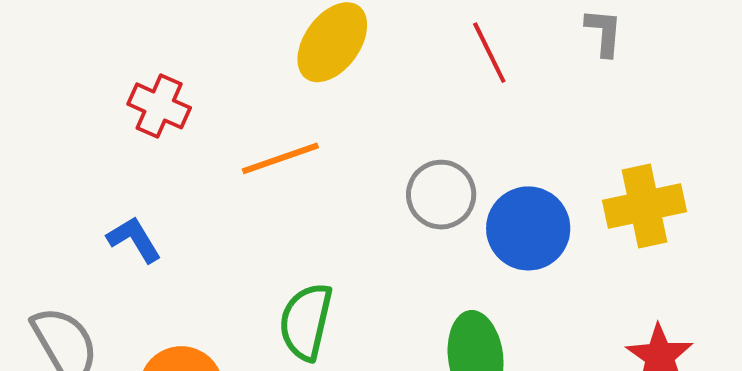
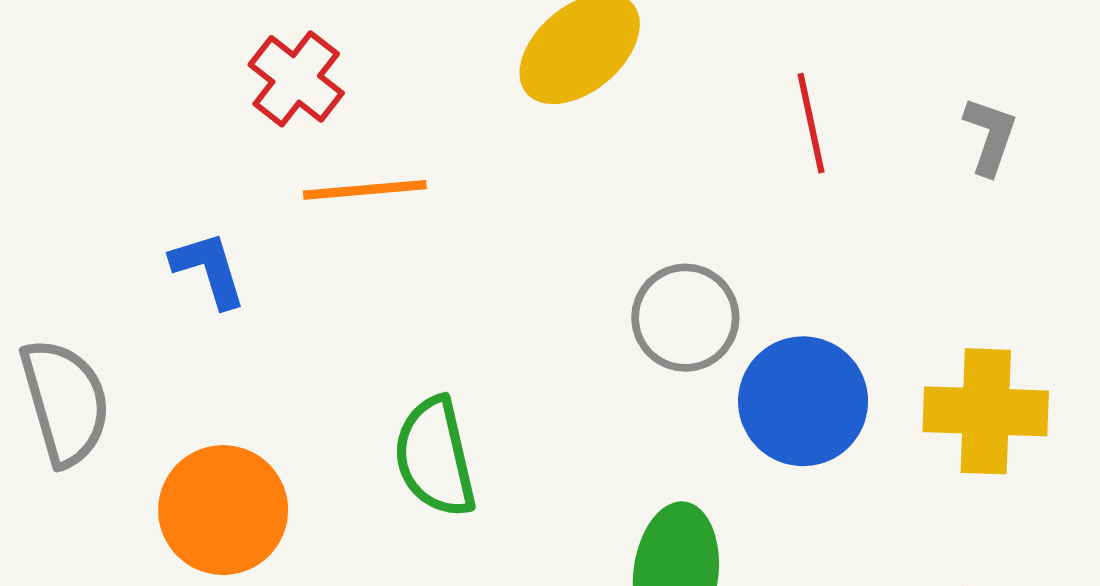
orange line: (280, 158) -> (365, 190), moved
green semicircle: (306, 322) -> (435, 457), turned -40

